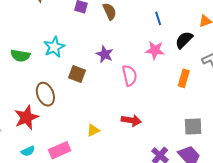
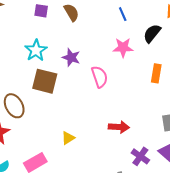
cyan star: (54, 47) -> (36, 50), moved
brown square: (77, 74) -> (45, 81), size x1.4
red arrow: (131, 120) -> (119, 127), moved

